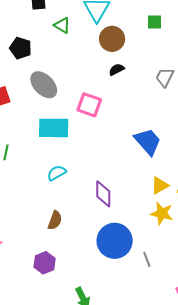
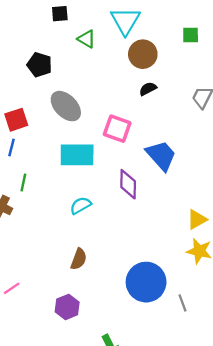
blue trapezoid: (148, 142) -> (161, 155), moved
purple diamond: (103, 194) -> (128, 184), moved

